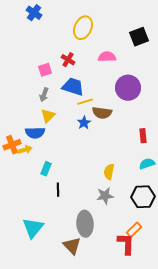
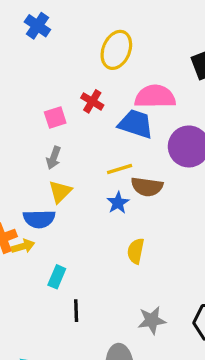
pink semicircle: (107, 57) -> (155, 97), size x1.4
blue trapezoid: (73, 87) -> (136, 124), moved
yellow semicircle: (109, 172) -> (136, 251), moved

